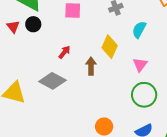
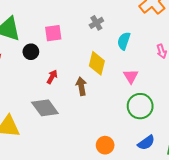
black circle: (33, 24) -> (31, 52), moved
gray diamond: (52, 81) -> (45, 108), turned 36

